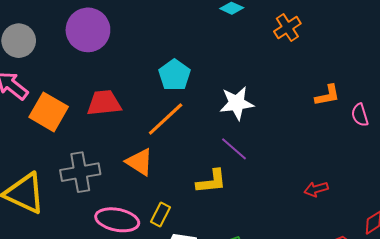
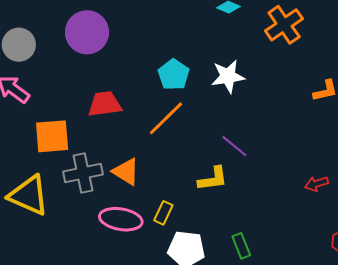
orange cross: (287, 28) -> (284, 25), size x1.4
white star: (237, 103) -> (228, 76), moved
orange square: (49, 112) -> (52, 136), moved, turned -33
orange triangle: (139, 162) -> (126, 172), moved

